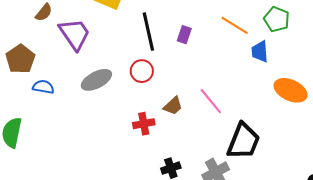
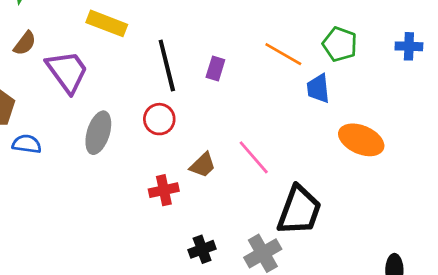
gray ellipse: (96, 80) -> (98, 133), turned -44

